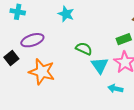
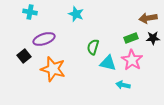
green semicircle: (84, 49) -> (93, 47), turned -98
cyan triangle: (100, 65) -> (108, 63), turned -42

